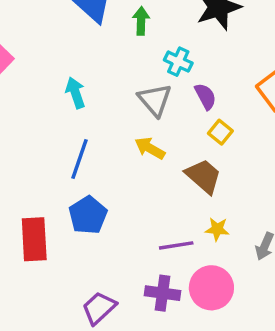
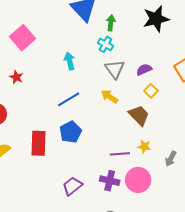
cyan cross: (178, 62) -> (105, 44), moved
purple semicircle: (205, 96) -> (144, 70), turned -91
blue line: (80, 159) -> (69, 99), turned 35

